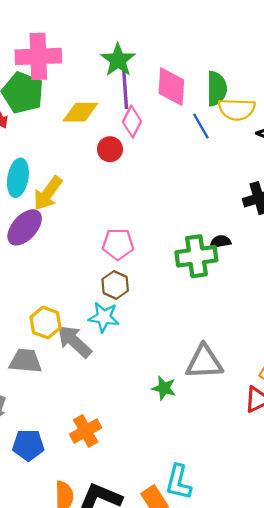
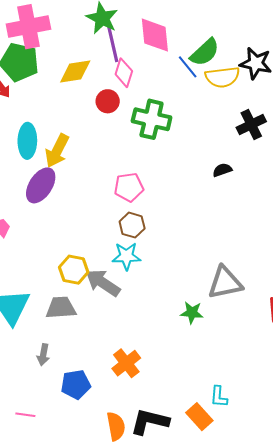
green semicircle: (217, 89) -> (205, 52), moved, turned 56
yellow semicircle: (237, 109) -> (222, 77), moved
green cross: (196, 256) -> (152, 119), moved, turned 30
cyan L-shape: (178, 482) -> (219, 397), size x0.7

